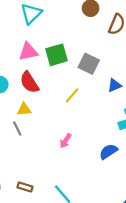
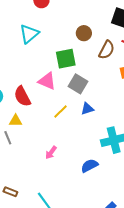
pink triangle: (28, 52) -> (47, 81), moved, turned 30
green square: (57, 55) -> (66, 59), moved
blue triangle: (114, 85) -> (87, 109), moved

